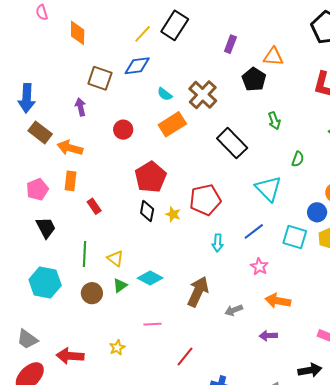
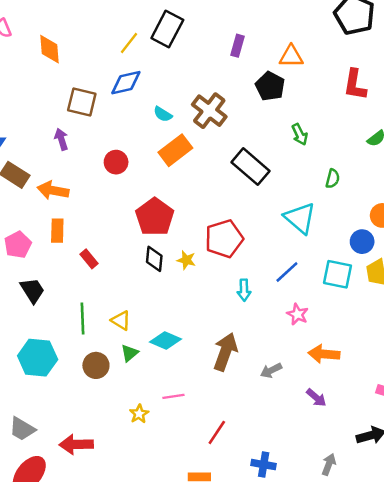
purple arrow: (268, 336) -> (316, 398), turned -132
yellow star: (117, 348) -> (139, 414), moved

